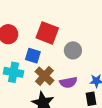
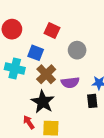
red square: (47, 33) -> (52, 31), size x0.7

